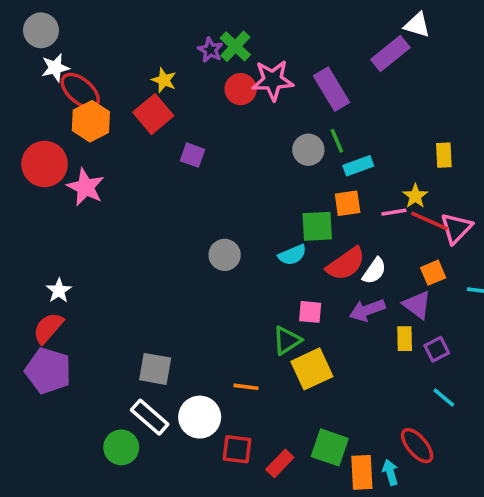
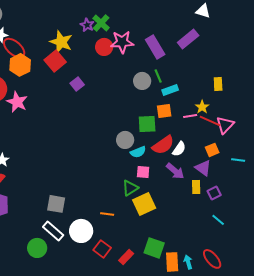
purple rectangle: (390, 53) -> (188, 39), moved
yellow star: (164, 80) -> (61, 42), size x1.6
purple square: (193, 155) -> (77, 84), turned 32
gray circle: (225, 255) -> (125, 140), moved
cyan semicircle: (292, 255) -> (138, 152), moved
purple arrow: (367, 310) -> (175, 171), turned -120
red ellipse: (417, 446) -> (212, 259), moved
red square: (237, 449) -> (102, 249), turned 30

